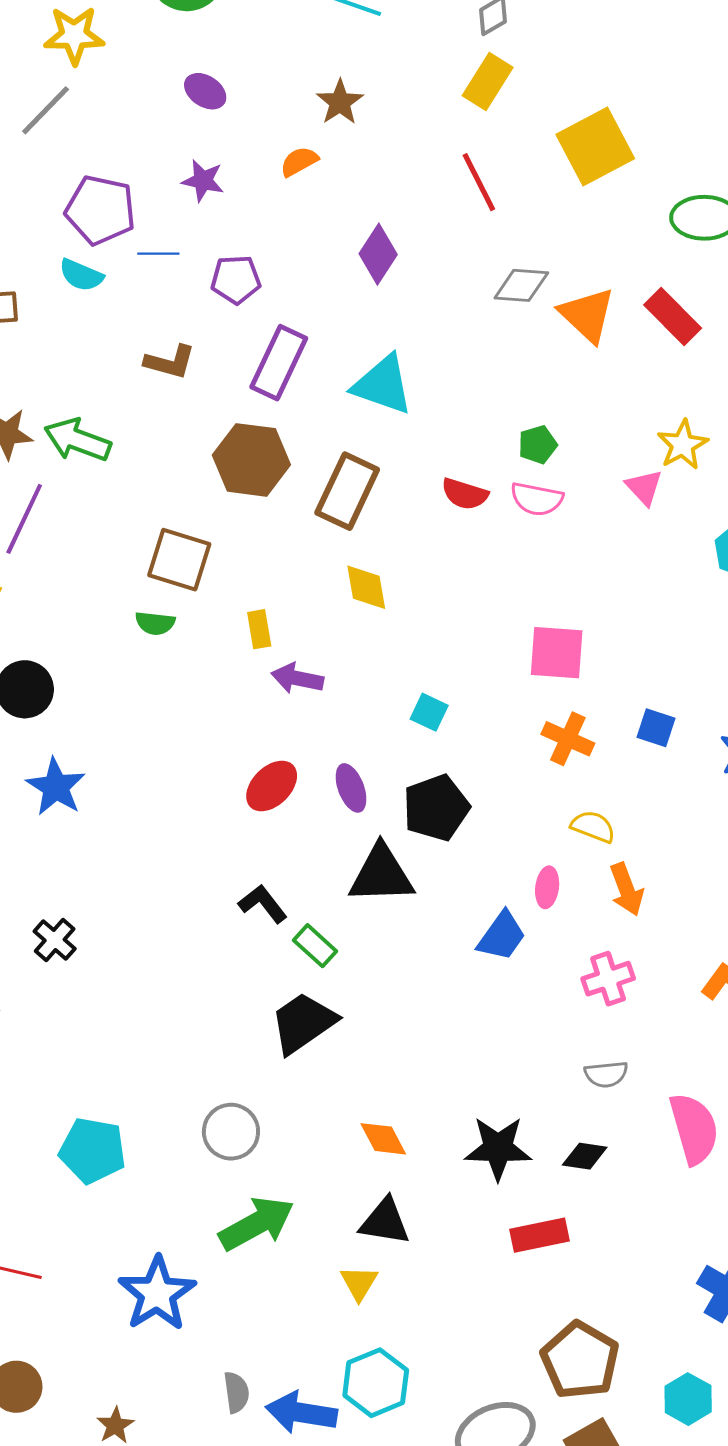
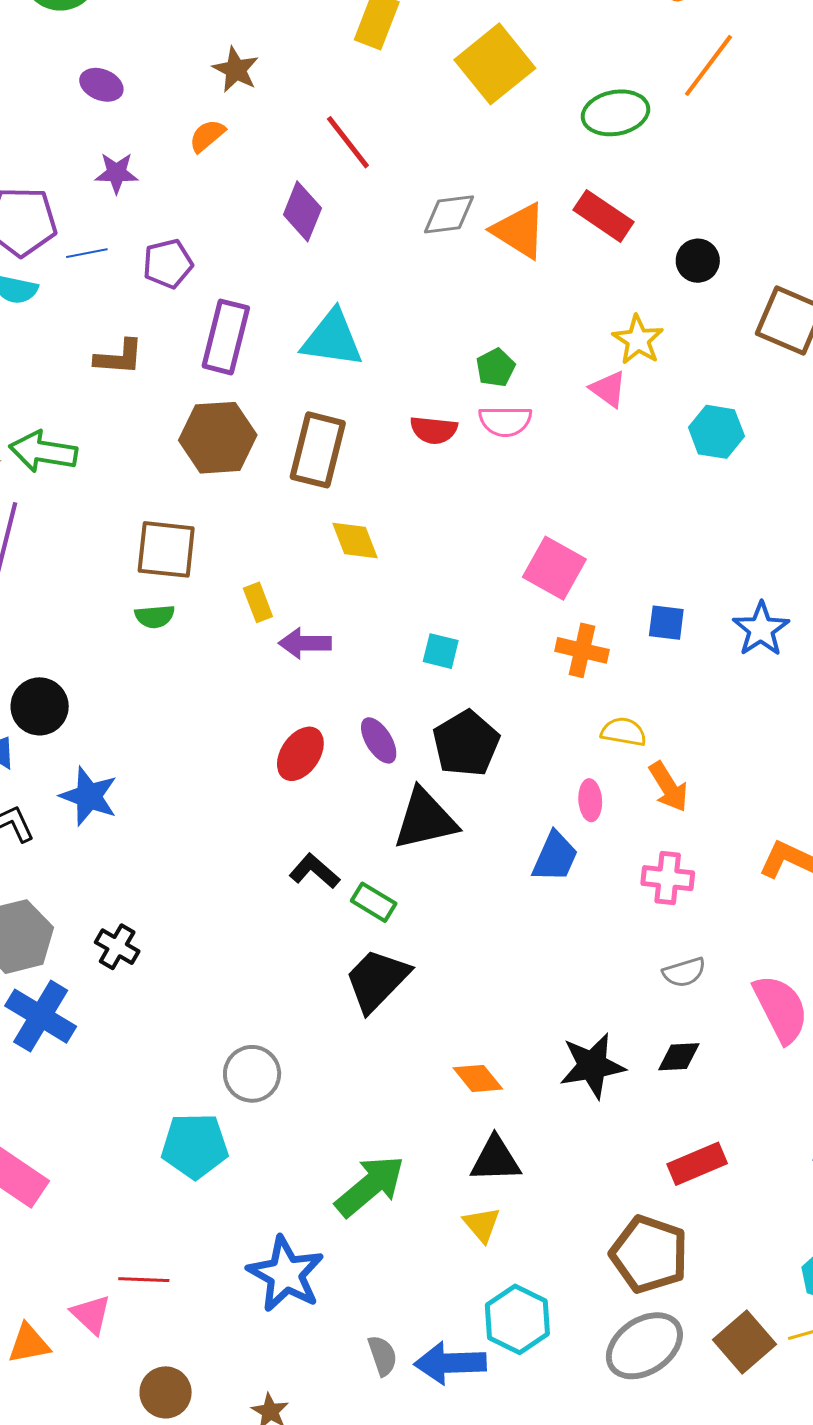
red line: (479, 182) -> (348, 142), moved
pink square: (557, 653) -> (554, 568), turned 36
pink cross: (608, 979) -> (668, 878), turned 36
gray circle: (231, 1132) -> (252, 1074), moved
red rectangle: (539, 1235) -> (697, 1164), moved
brown pentagon: (580, 1360) -> (649, 1254), moved

